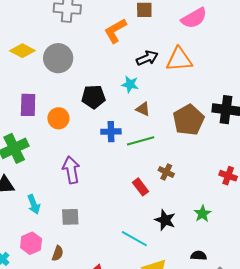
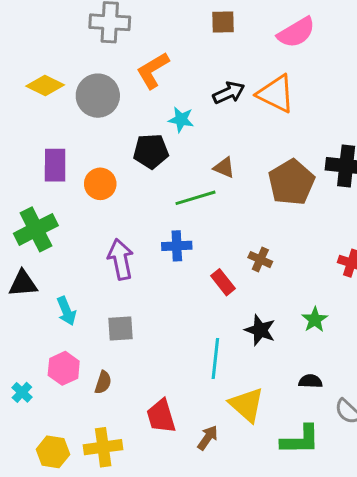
orange L-shape: (115, 31) -> (153, 70), moved
orange triangle: (179, 59) -> (276, 94), turned 32
cyan star: (130, 84) -> (181, 120), moved
blue cross: (111, 132) -> (177, 246), moved
green line: (141, 141) -> (195, 198), moved
cyan line: (134, 239) -> (215, 359), turned 68

